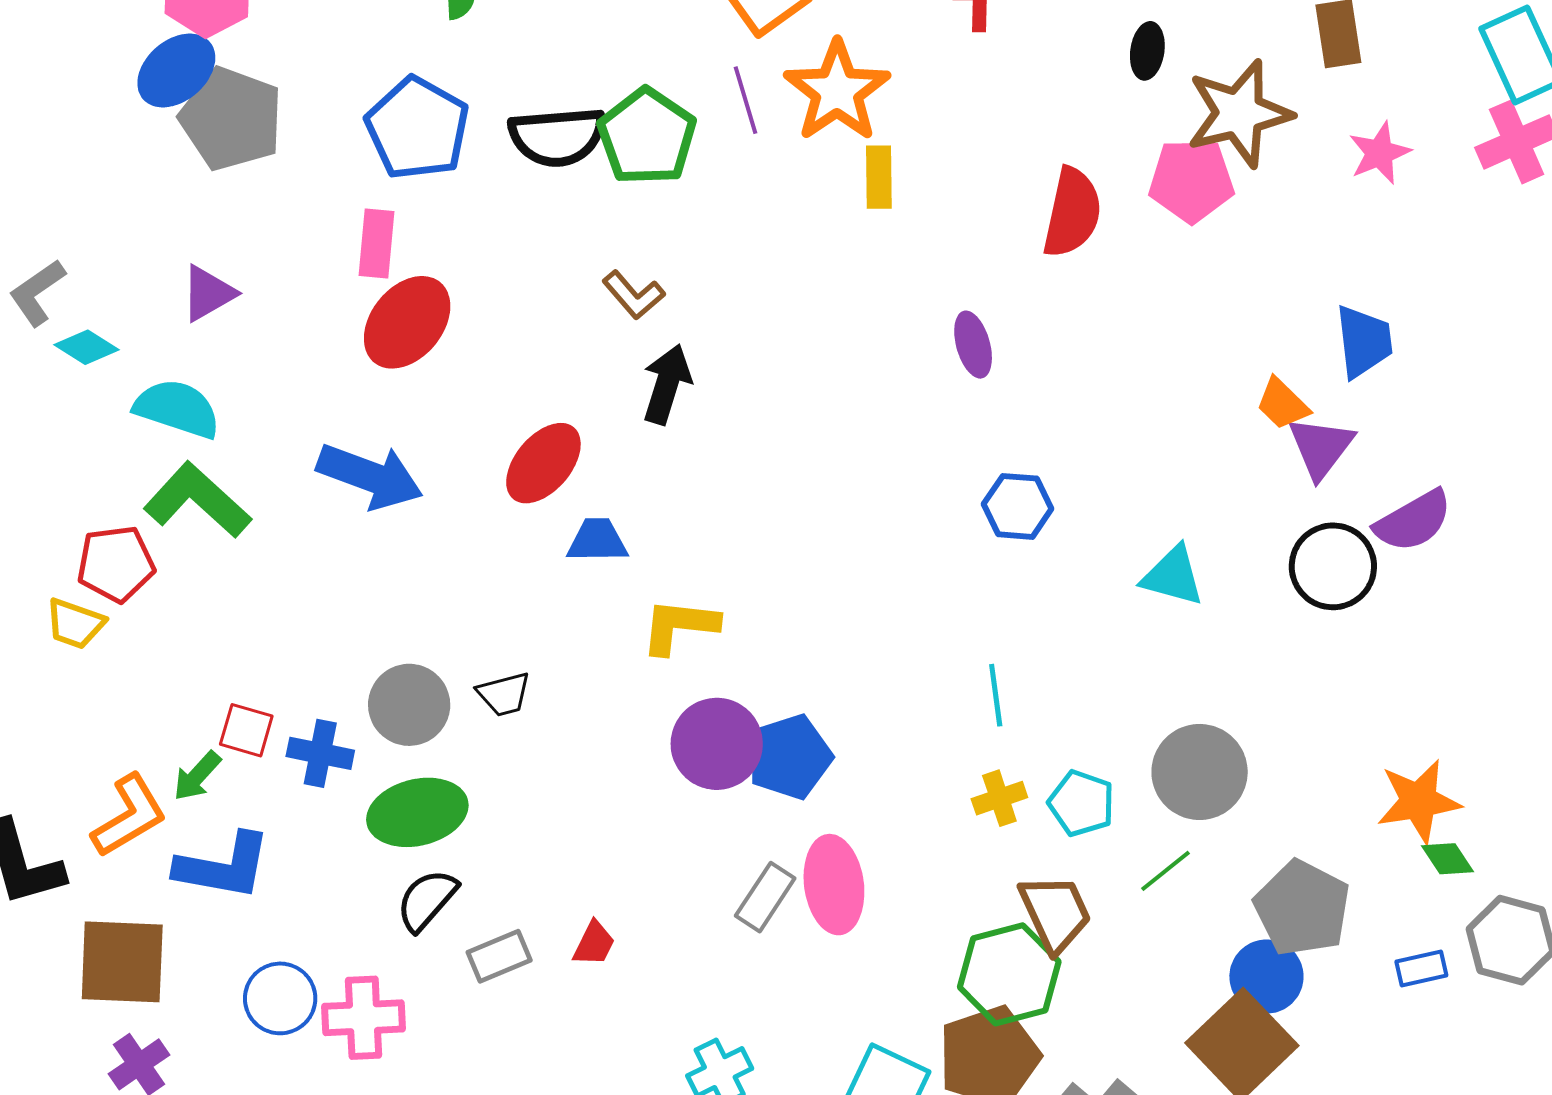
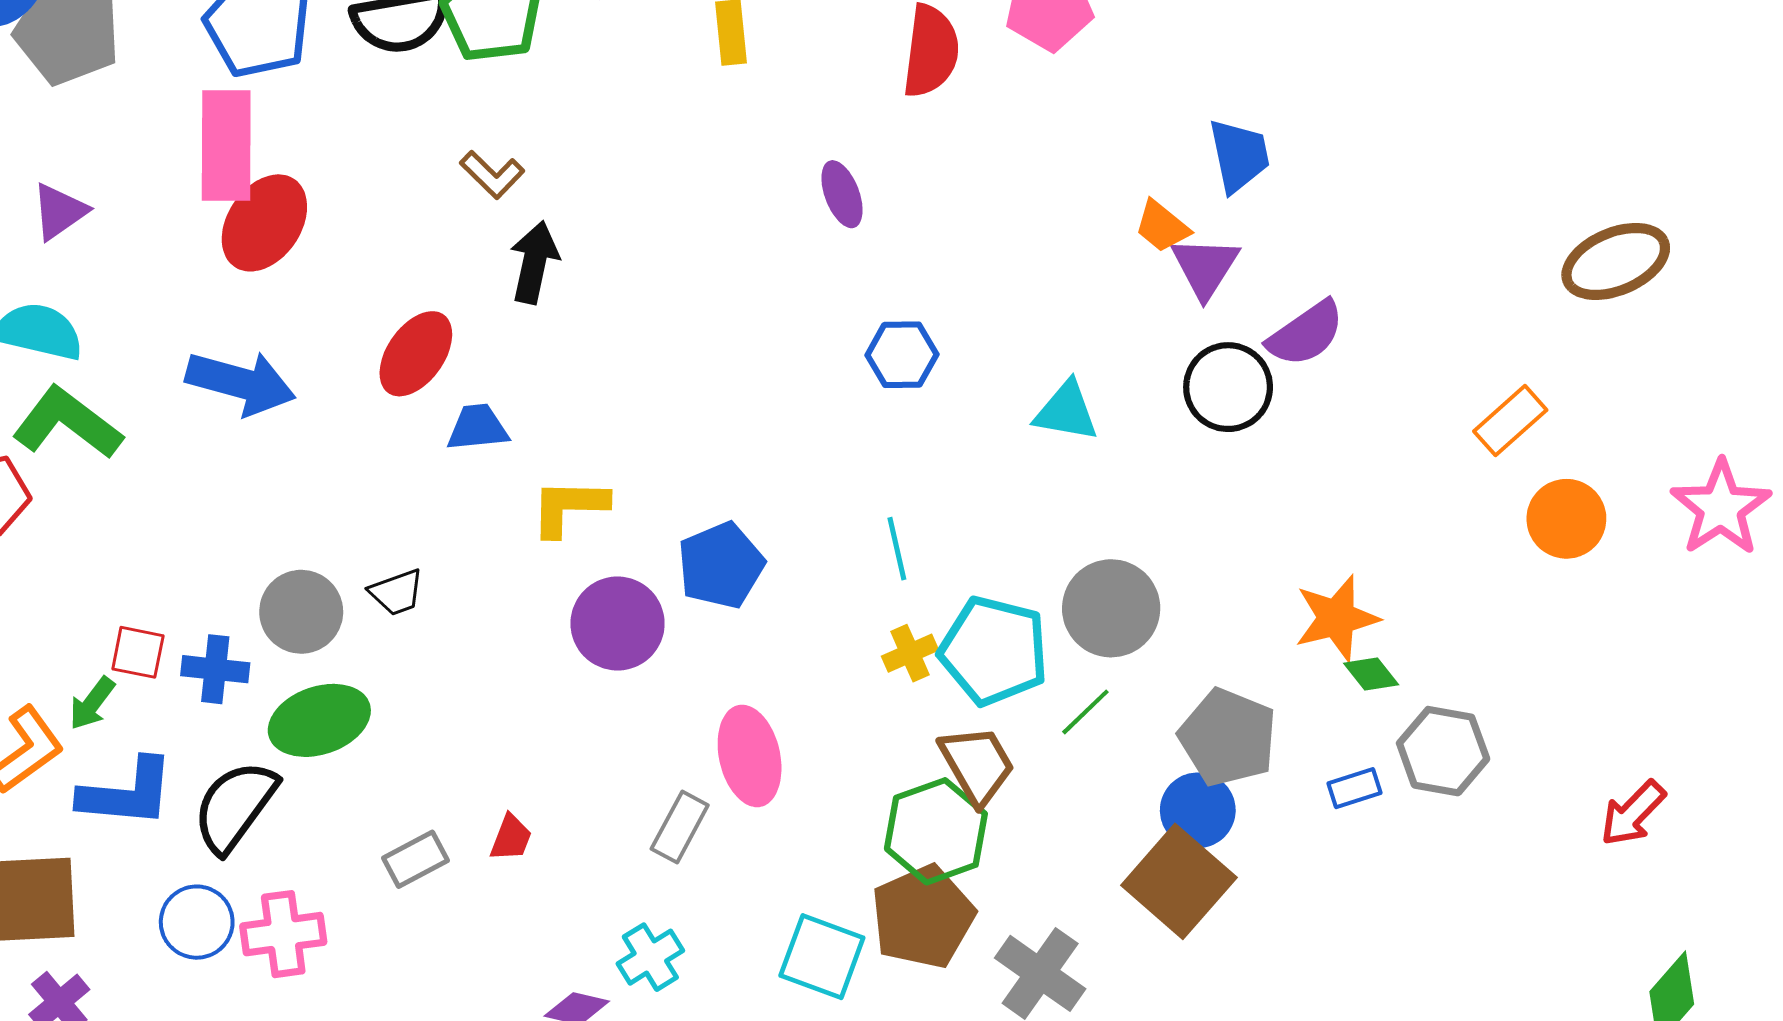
pink rectangle: (377, 243) -> (226, 146), size x1.6
blue pentagon: (790, 757) -> (721, 565), moved
cyan pentagon: (1081, 803) -> (994, 651), size x1.6
gray rectangle: (765, 897) -> (680, 827), moved
black semicircle: (427, 900) -> (235, 806), moved, size x1.4

